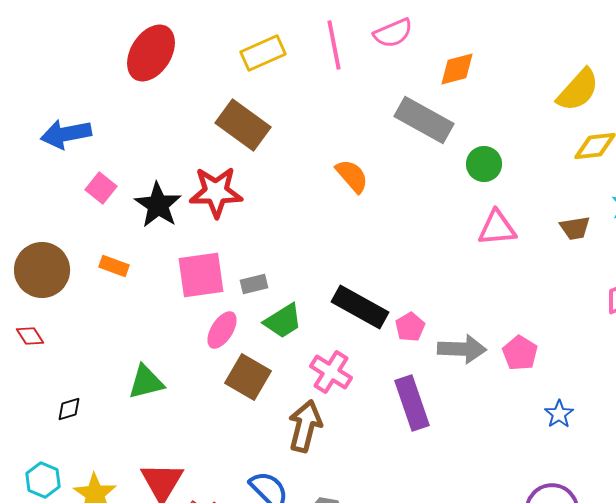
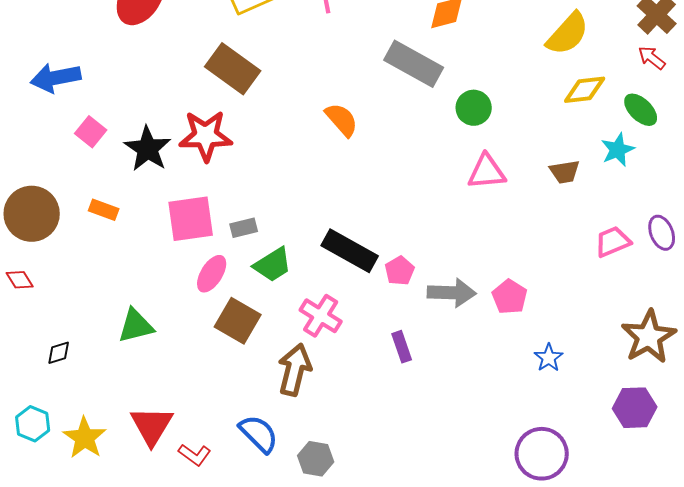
purple rectangle: (412, 403) -> (402, 347), size x0.6

